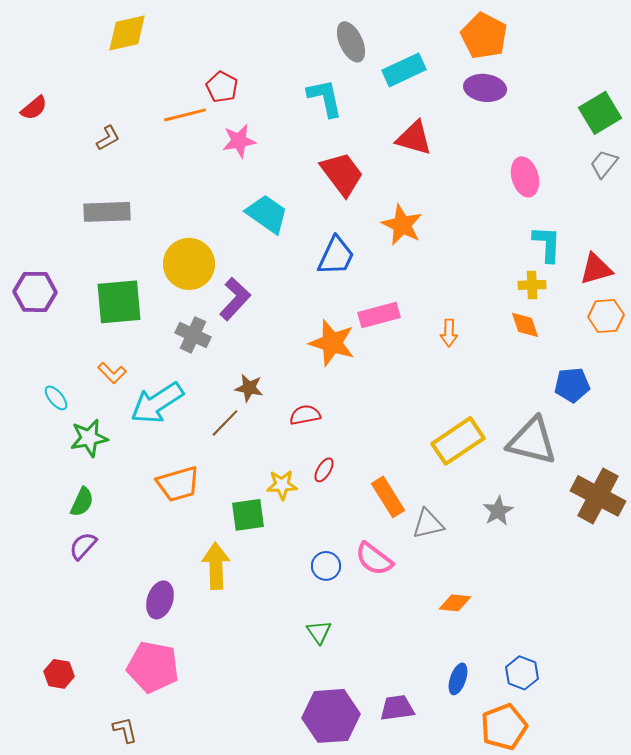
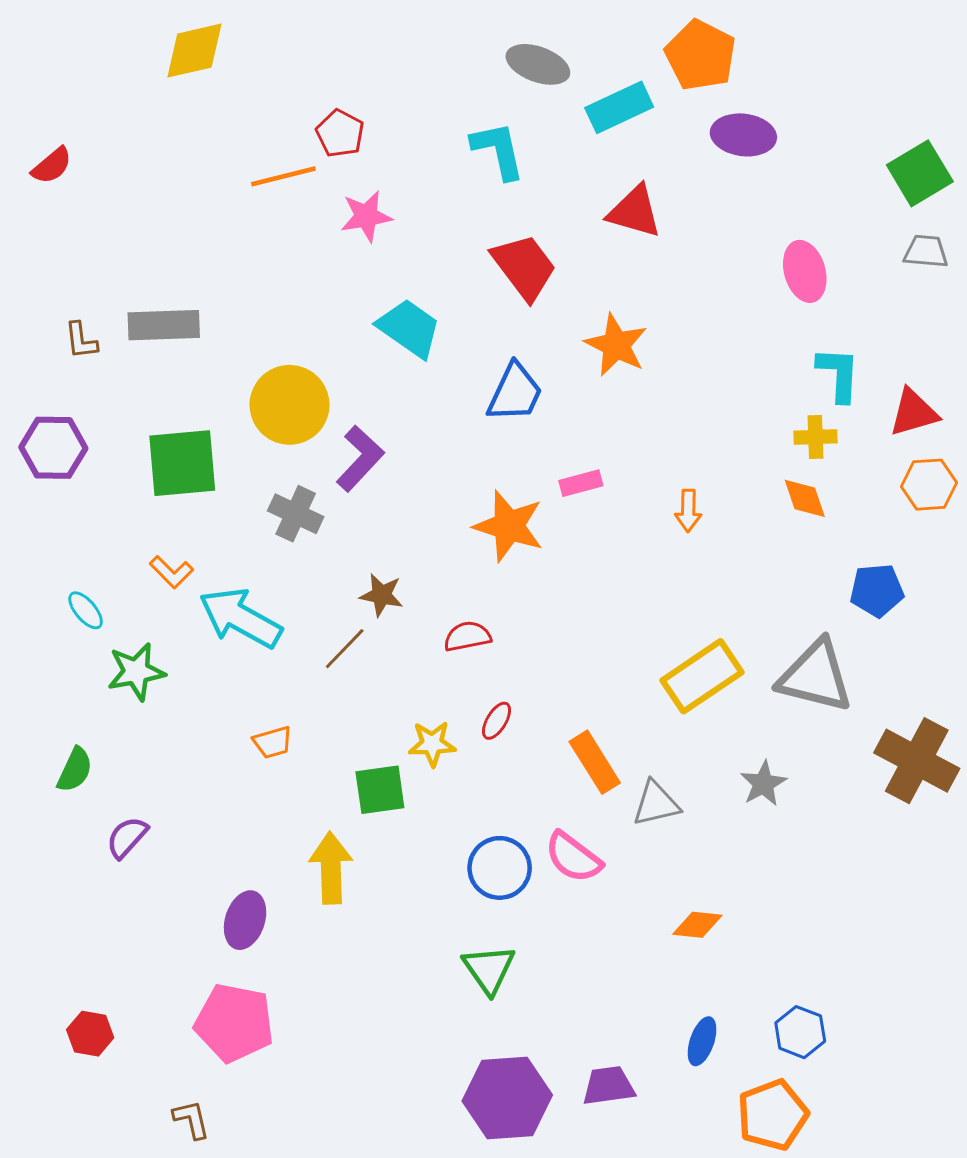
orange pentagon: (484, 36) -> (700, 55), moved
gray ellipse: (351, 42) -> (538, 64), turned -45
brown L-shape: (108, 138) -> (81, 340), moved, turned 112
gray trapezoid: (604, 164) -> (926, 251), turned 56
pink rectangle: (379, 315) -> (581, 483), size x0.7
cyan arrow: (157, 403) -> (240, 618), turned 62
orange trapezoid: (178, 484) -> (273, 742), size x0.6
green semicircle: (82, 502) -> (75, 770), moved
blue circle: (326, 566) -> (500, 868), size x1.4
green triangle: (319, 632) -> (489, 969), size x1.4

